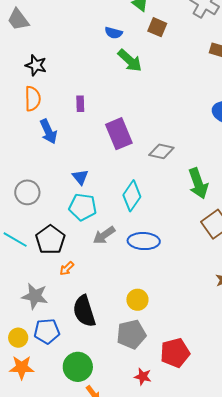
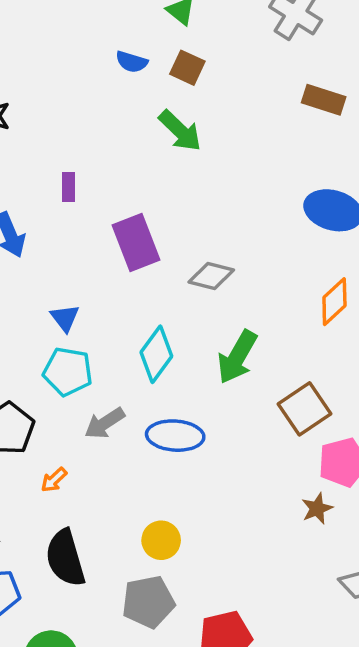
brown square: (157, 27) -> (187, 68), moved
green arrow: (130, 61) -> (180, 131), moved
green arrow: (198, 183) -> (237, 357), moved, turned 48
orange arrow: (67, 268) -> (54, 480), moved

